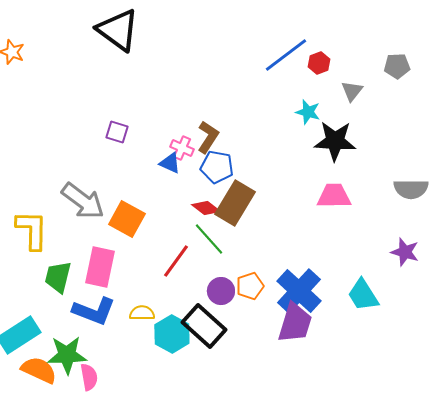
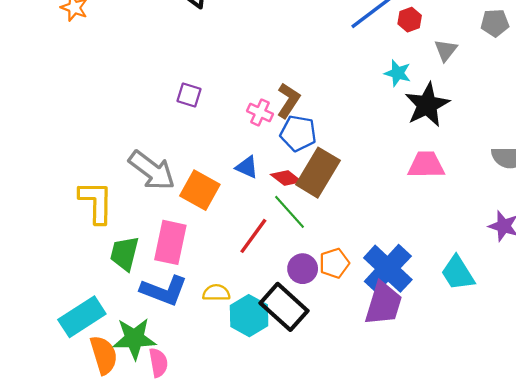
black star: (335, 141) -> (427, 105), turned -30
blue triangle: (170, 163) -> (247, 167), moved
orange semicircle: (39, 370) -> (104, 355), turned 48

